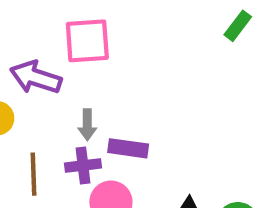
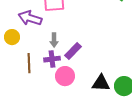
purple rectangle: (128, 148) -> (73, 51), turned -54

